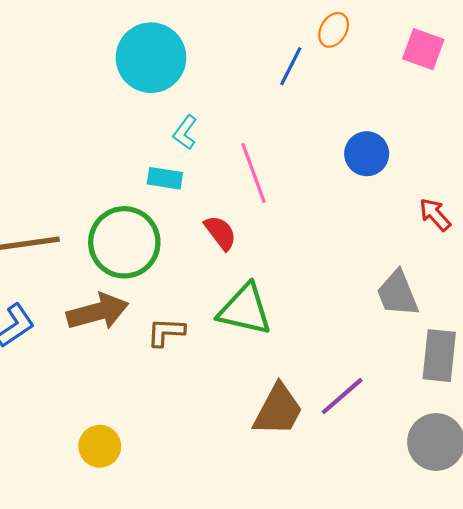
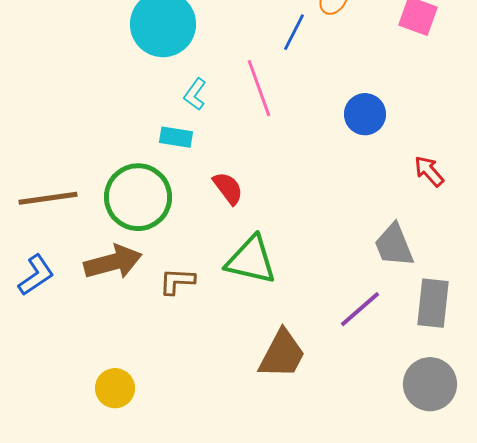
pink line: (253, 173) -> (259, 88), moved
purple line: (342, 396) -> (360, 309), moved

